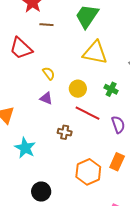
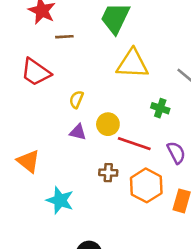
yellow semicircle: (49, 73) -> (76, 99), turned -112
yellow circle: (78, 89) -> (108, 124), moved
orange hexagon: (88, 172) -> (146, 185), moved

